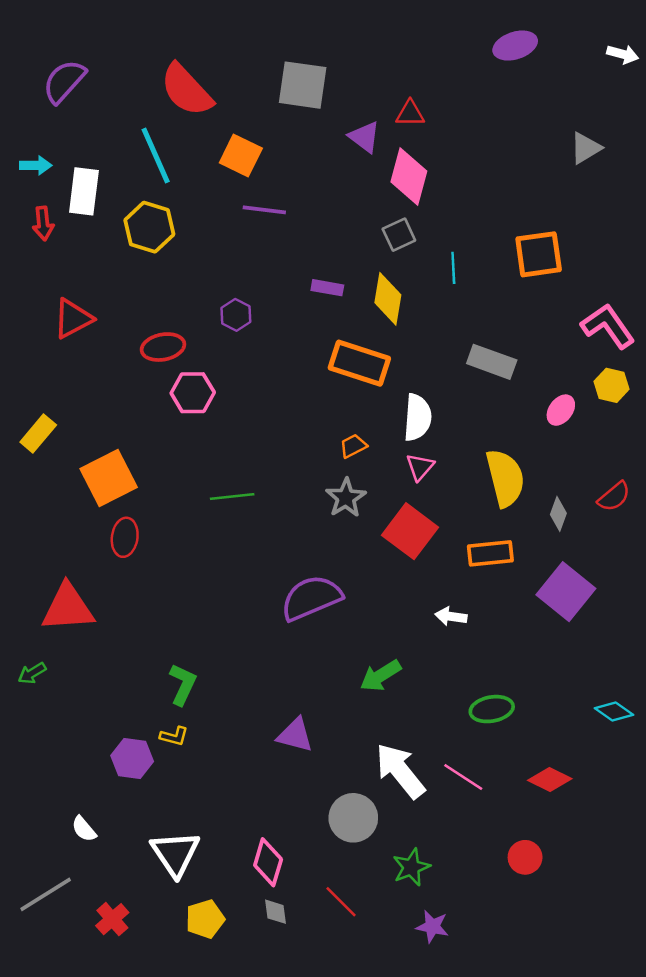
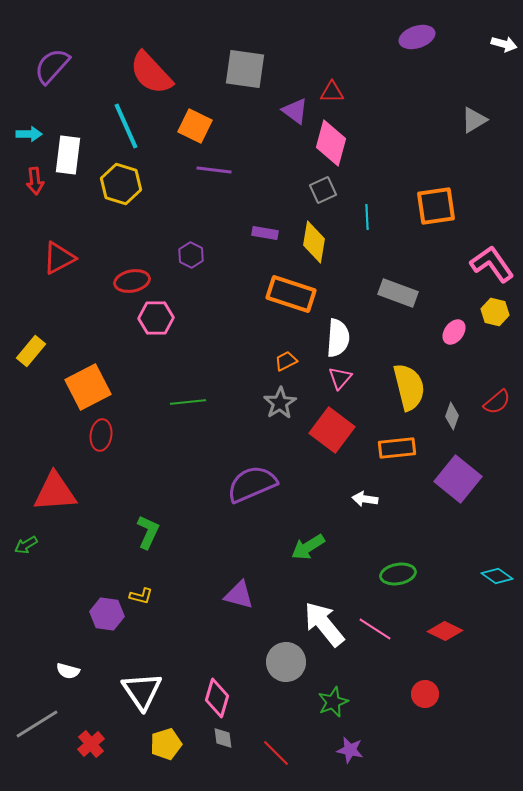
green L-shape: (183, 684) -> (148, 532), moved
white semicircle: (84, 829) -> (68, 671), turned -35
red line: (341, 902) -> (276, 753), moved

